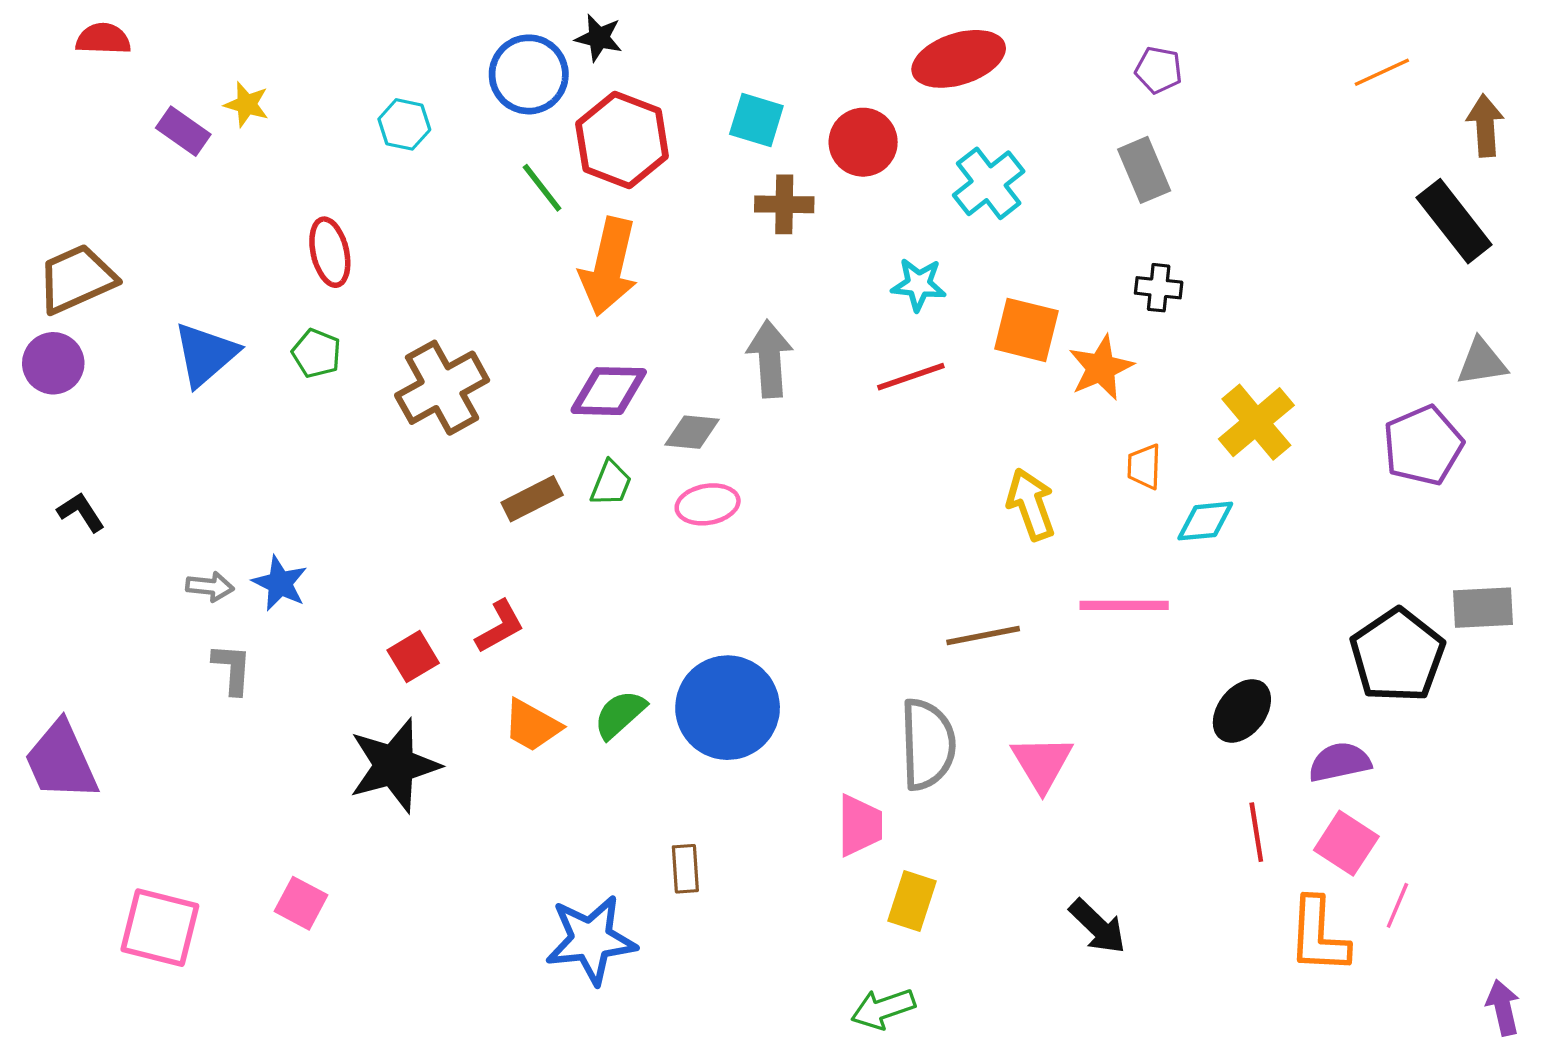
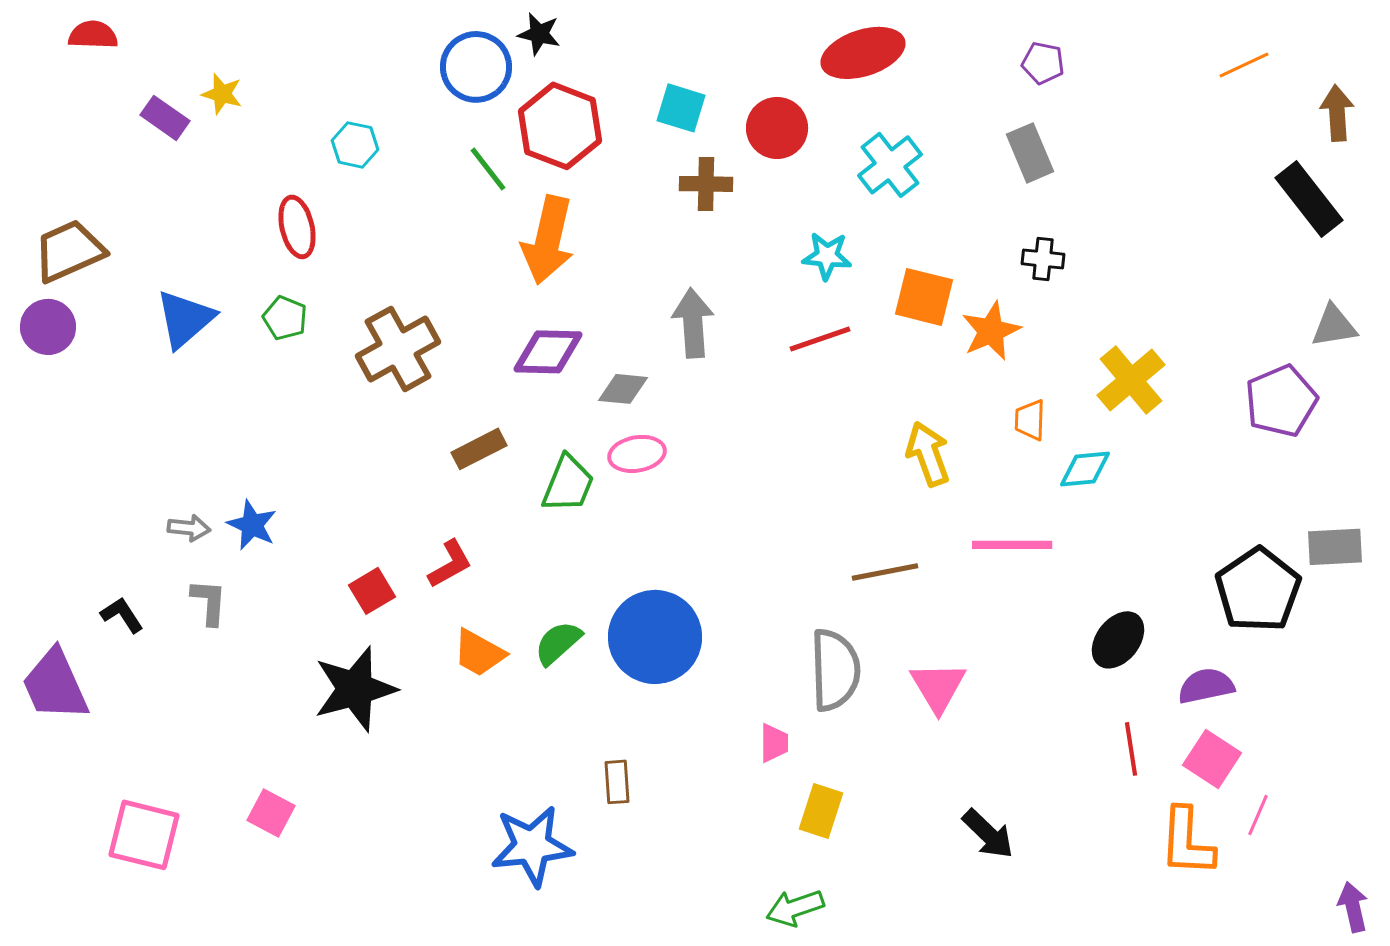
cyan hexagon: (404, 124) -> (355, 145), moved
green trapezoid: (611, 483) -> (568, 484), moved, size x1.4
black L-shape: (81, 512) -> (122, 615), moved
pink trapezoid: (860, 825) -> (774, 743), size x0.7

